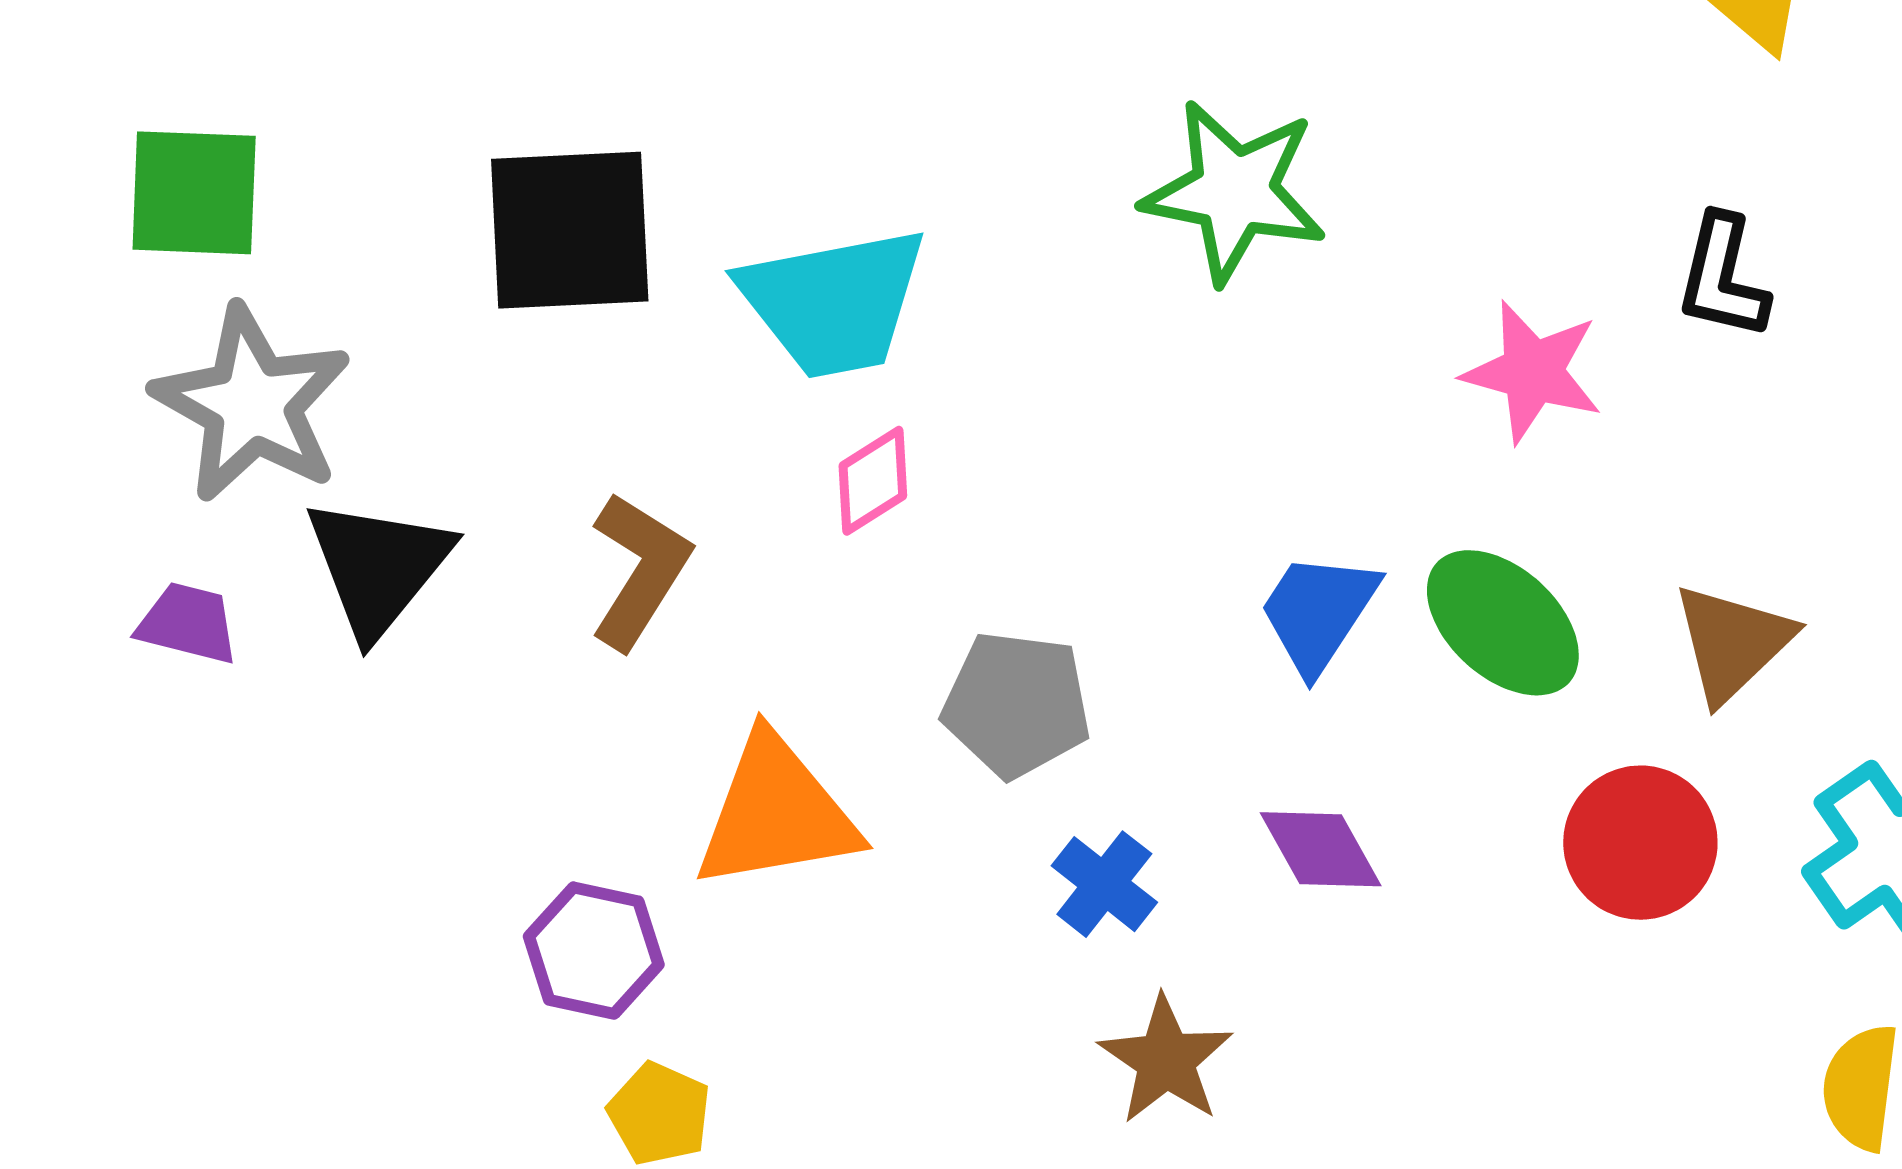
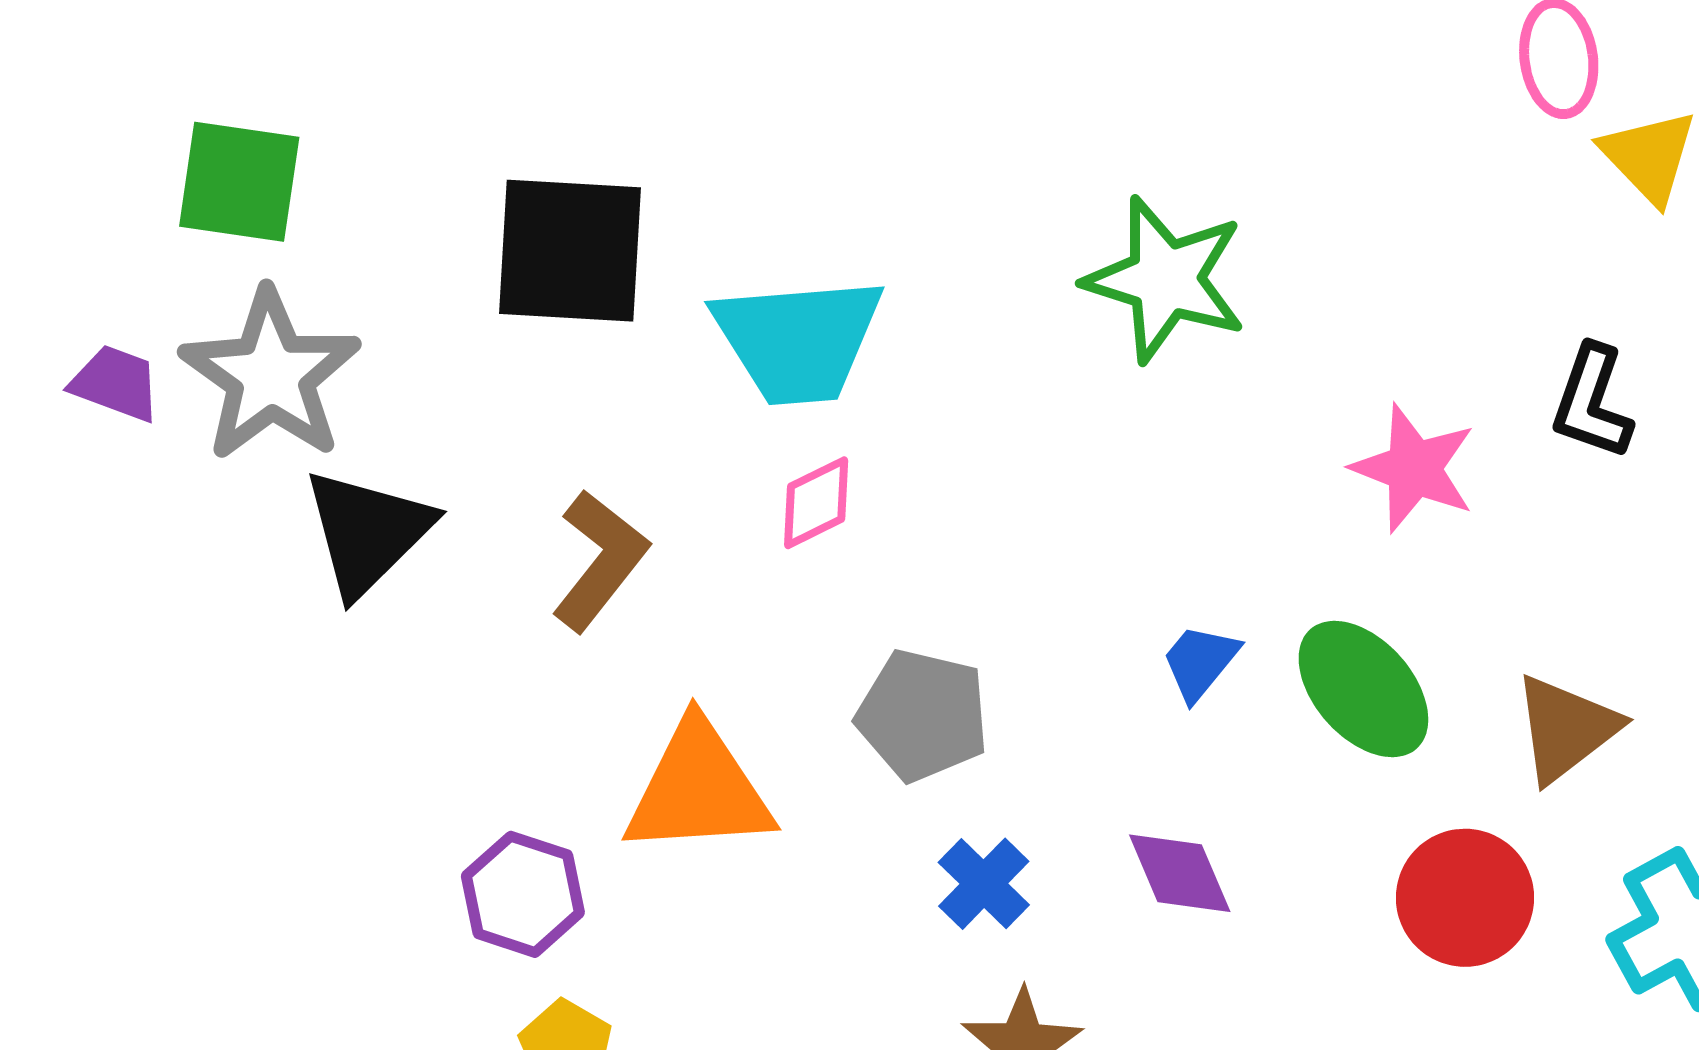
blue trapezoid: (1318, 612) -> (1200, 662), size x0.7
purple trapezoid: (188, 623) -> (116, 383), moved

